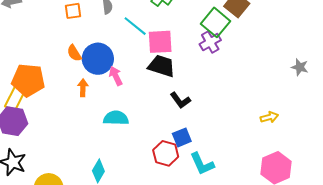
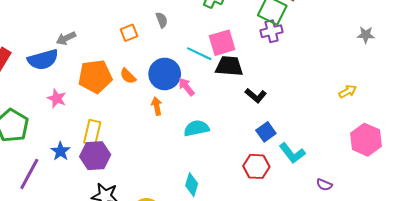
cyan line: (135, 26) -> (199, 54), moved
purple cross: (210, 42) -> (272, 31), turned 30
orange semicircle: (74, 53) -> (128, 76), moved
orange pentagon: (28, 80) -> (95, 76), moved
red hexagon: (166, 153) -> (256, 166), moved

